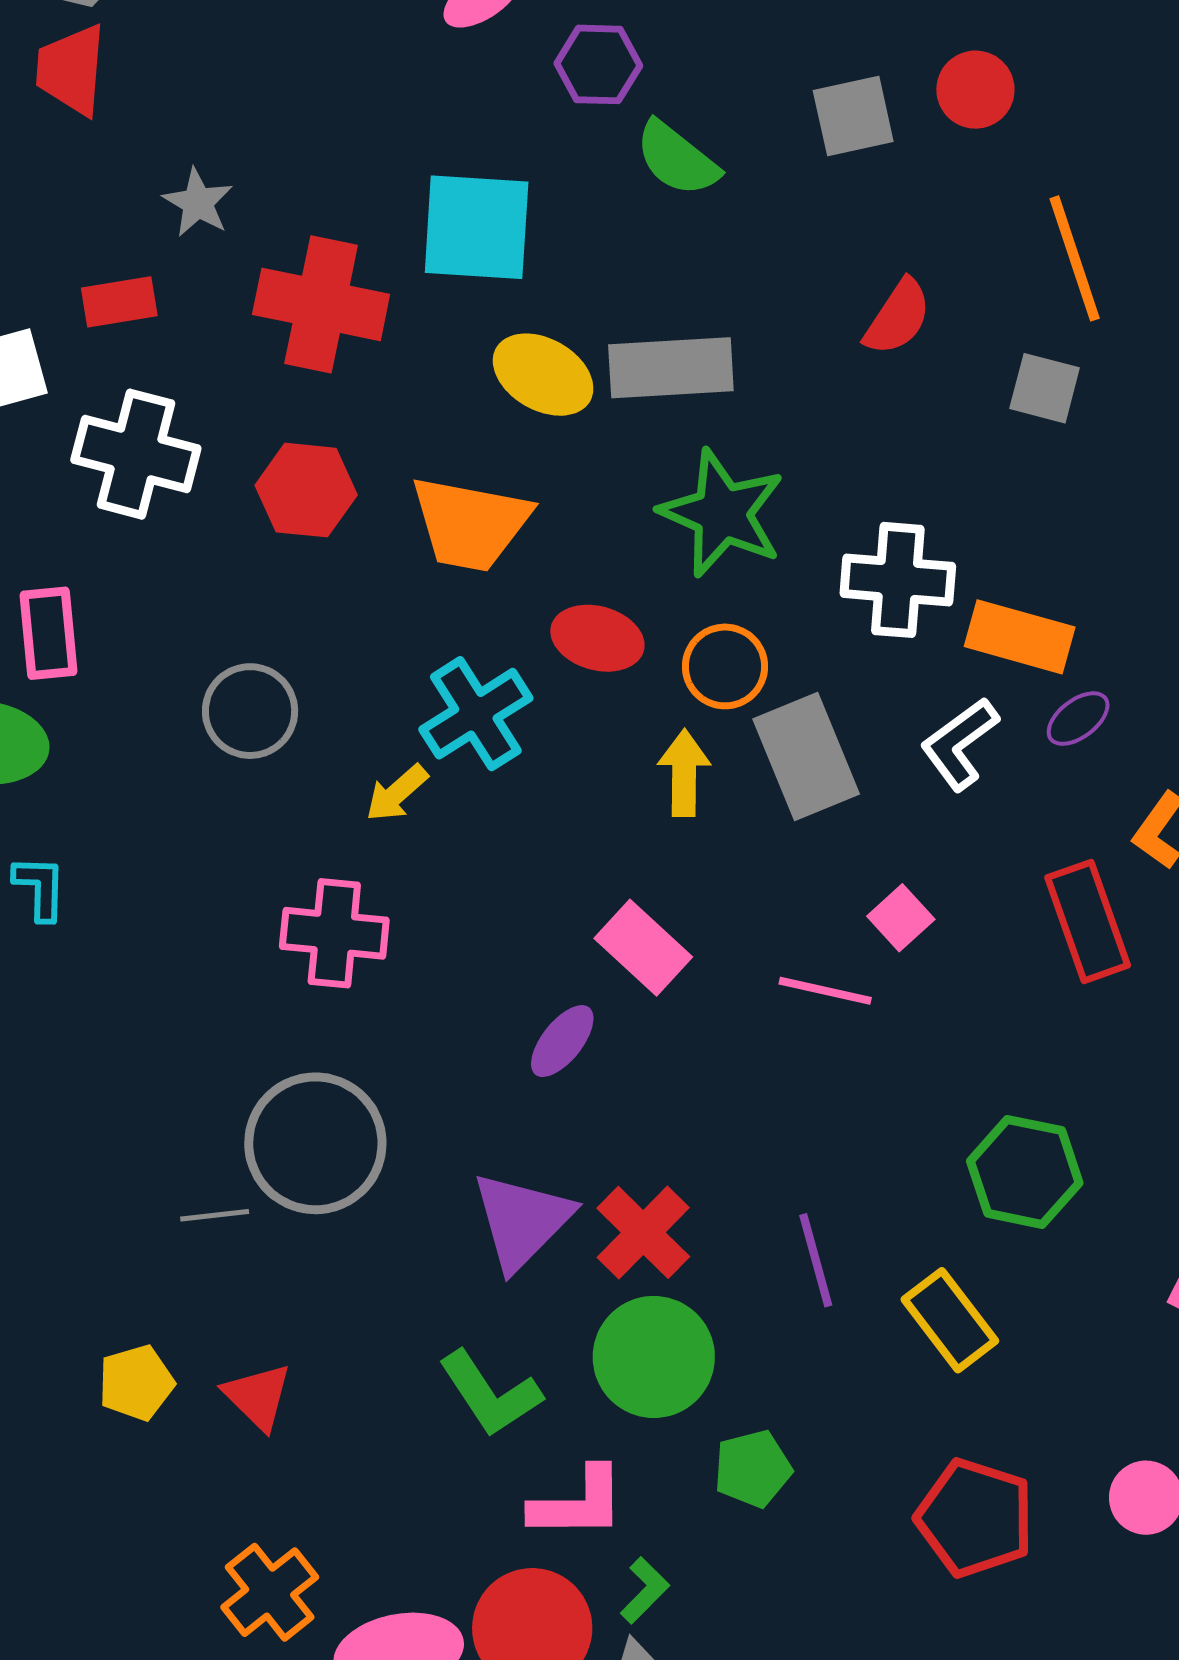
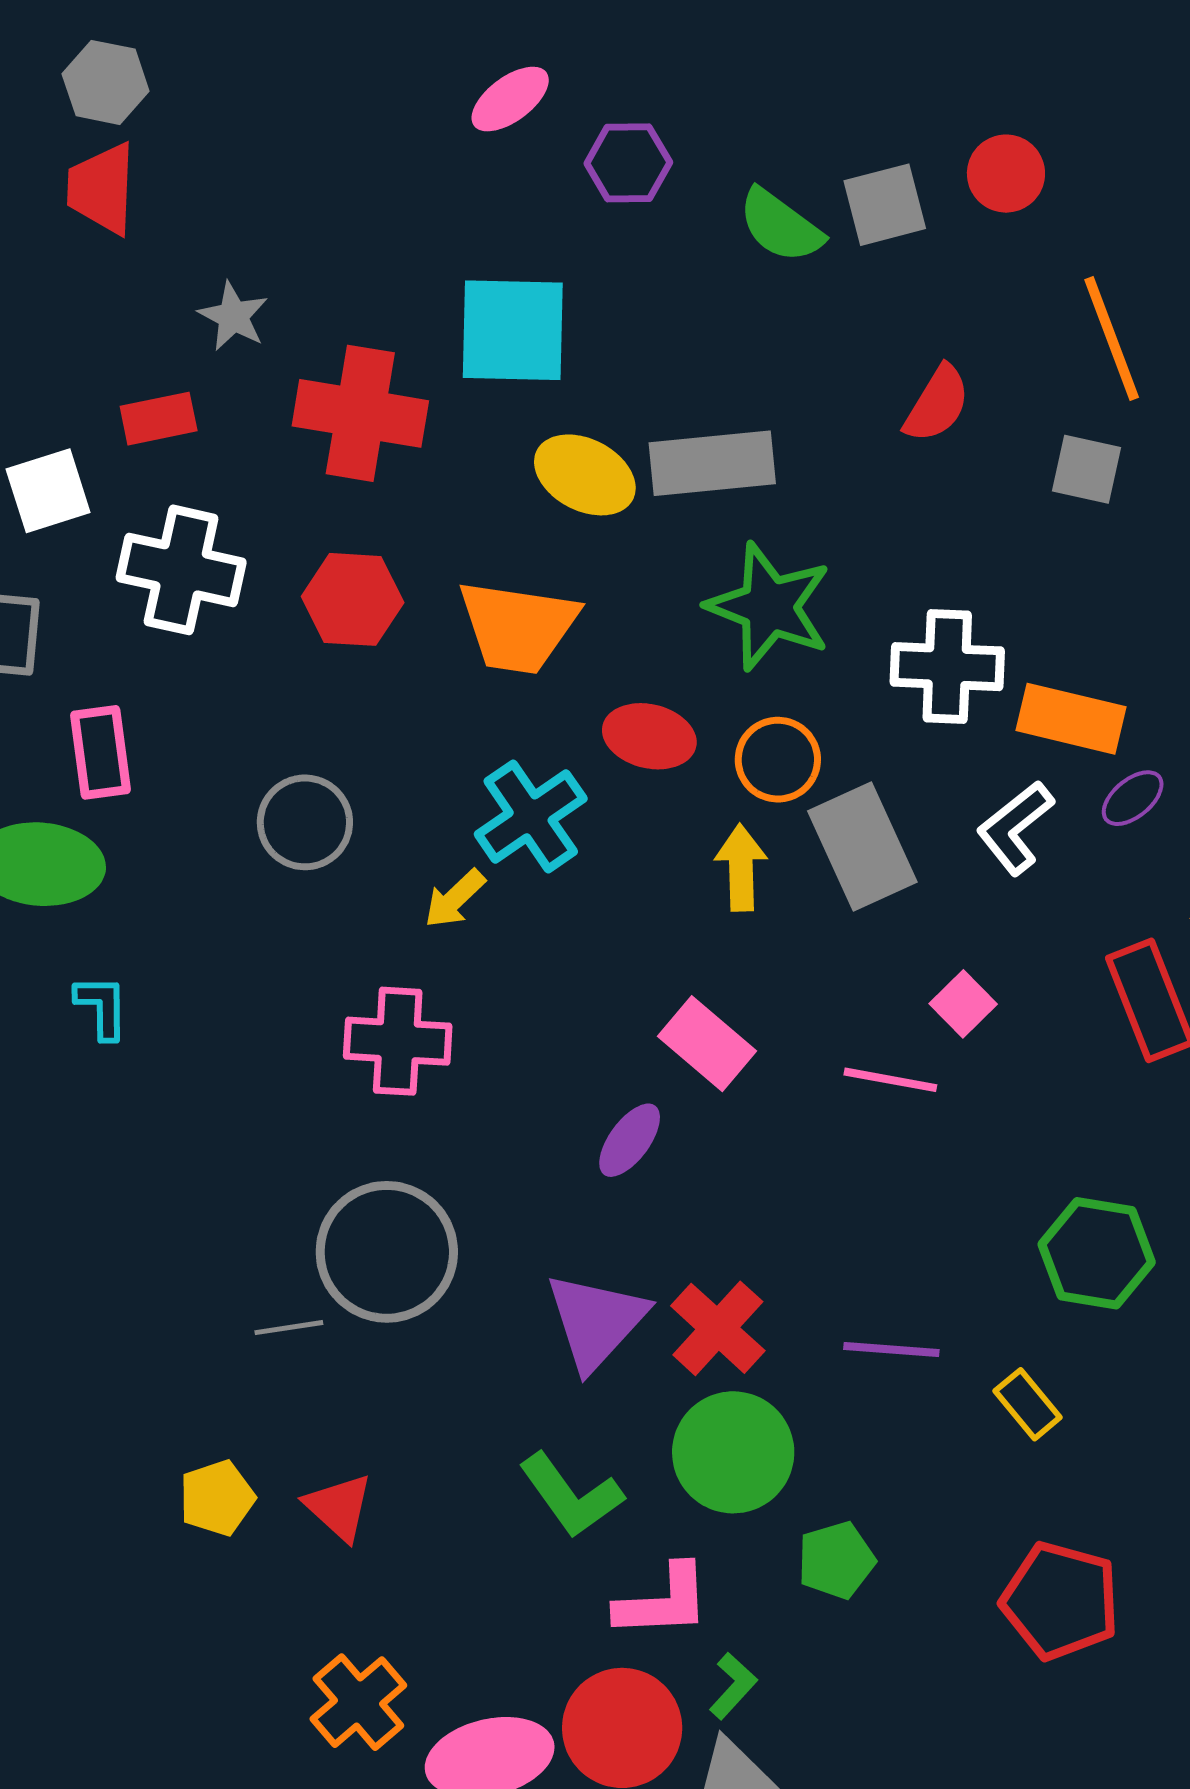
green semicircle: (677, 159) -> (780, 226), moved
purple line: (816, 1260) -> (891, 1349), turned -68
yellow rectangle: (950, 1320) -> (1028, 1404), size x0.7

